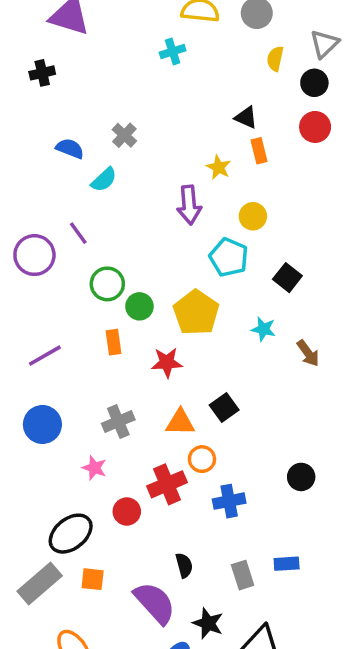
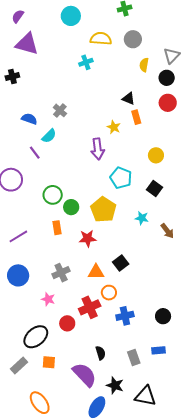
yellow circle: (253, 216) -> (156, 155), moved
purple line: (78, 233) -> (35, 153), moved
black circle: (301, 477) -> (163, 316), moved
gray rectangle: (40, 584) -> (19, 366), size x0.7

